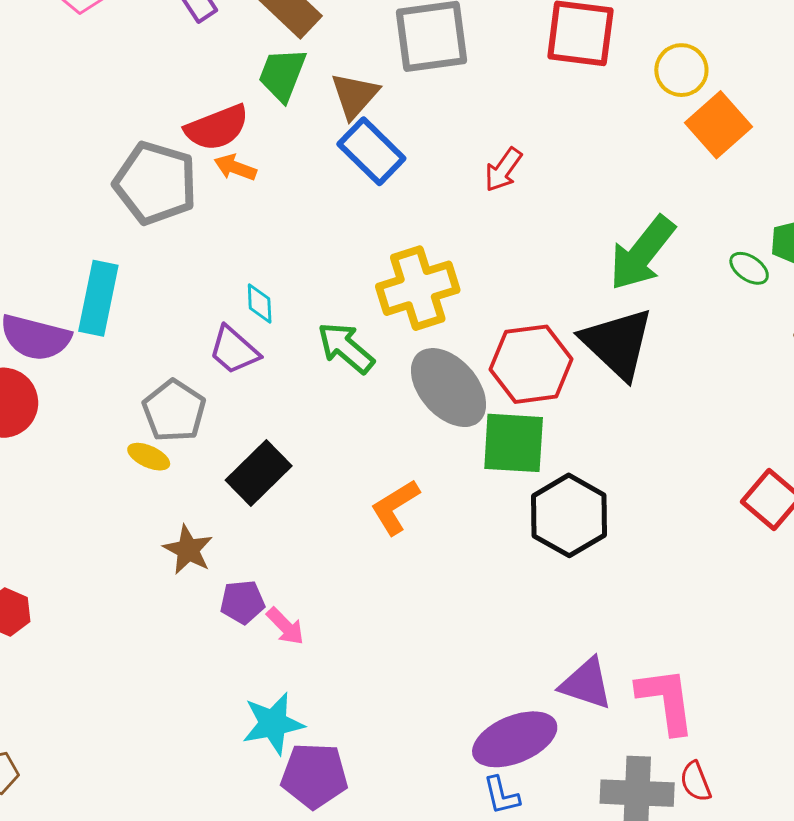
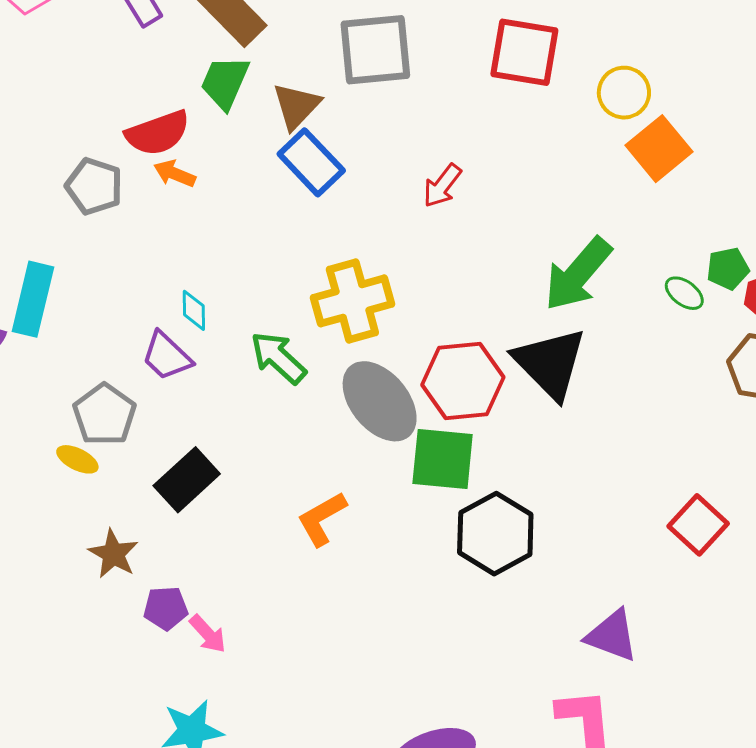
gray pentagon: (155, 183) -> (94, 186), size x0.7
purple triangle: (586, 684) -> (612, 636), moved

